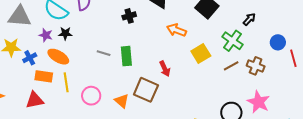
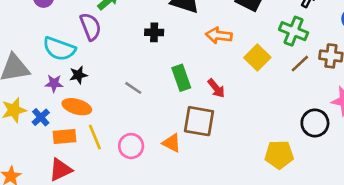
black cross: (129, 16) -> (154, 32), turned 32
gray line: (104, 53) -> (133, 88), turned 32
green rectangle: (126, 56) -> (181, 78), moved

